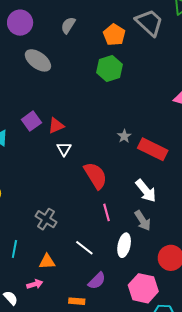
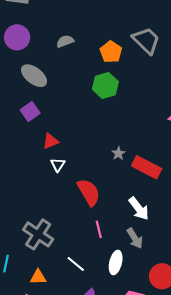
gray semicircle: (68, 25) -> (65, 41), turned 36
purple square: (31, 121) -> (30, 111), moved
gray cross: (46, 219) -> (38, 234), size x1.4

